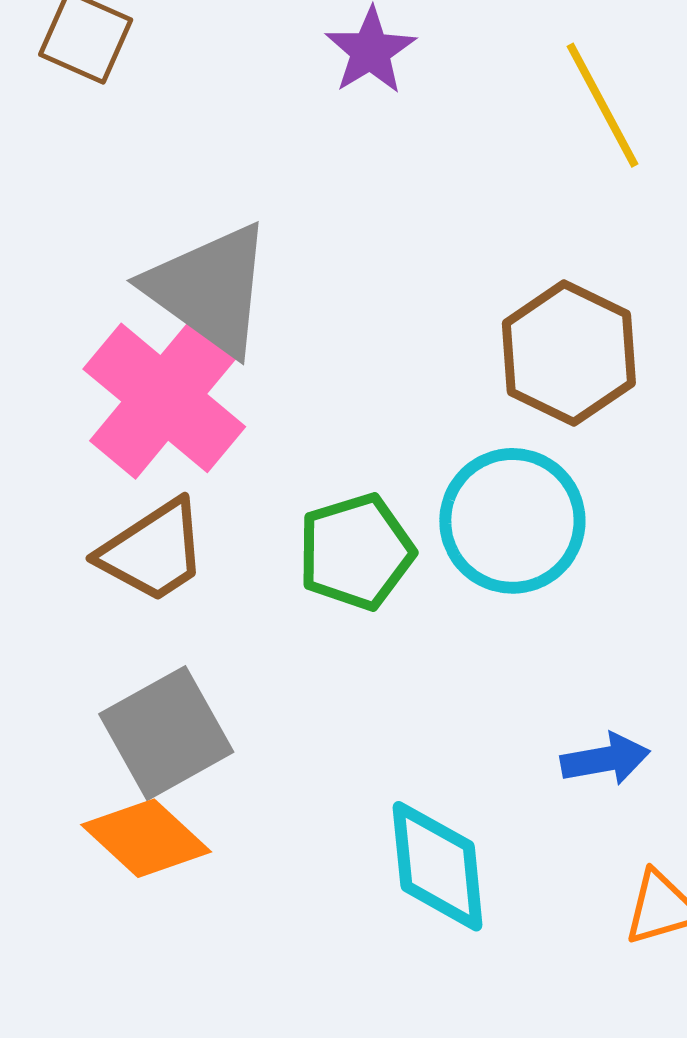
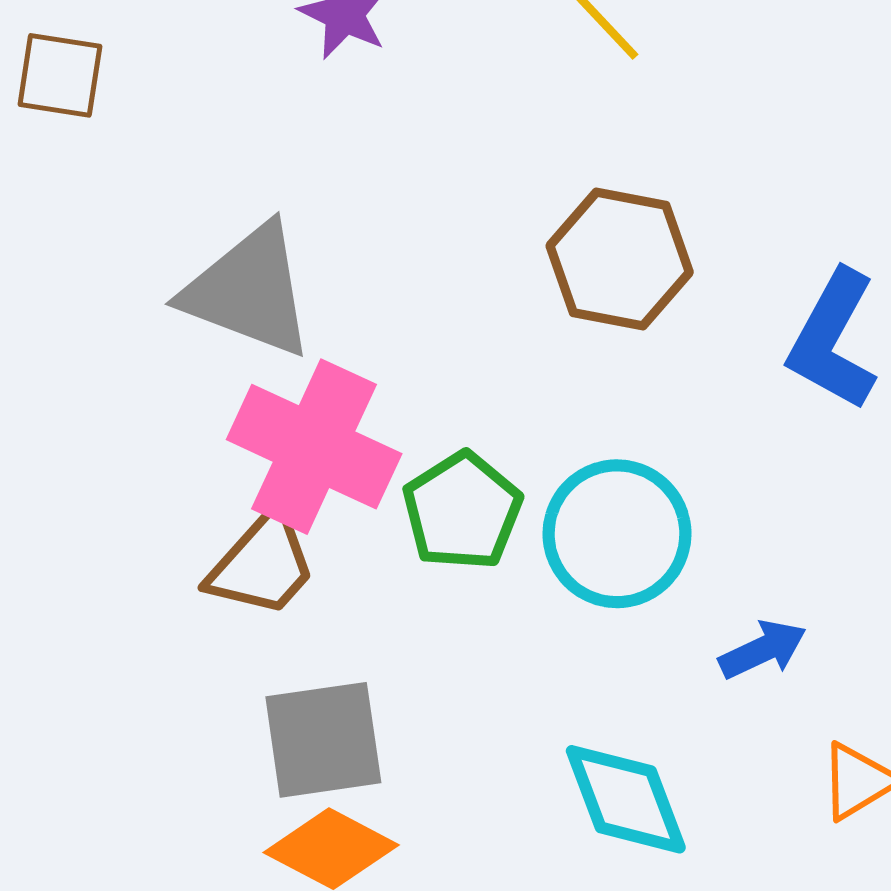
pink cross: (164, 398) -> (314, 447), moved
cyan circle: (512, 521) -> (617, 534), moved
gray square: (166, 733) -> (323, 740), turned 36

